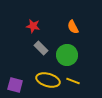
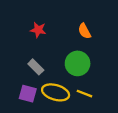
gray rectangle: (41, 48) -> (36, 67), moved
purple square: (15, 85) -> (28, 94), moved

